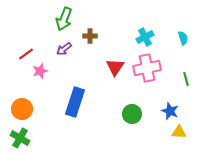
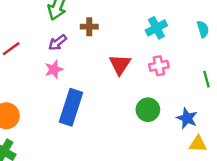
pink cross: (147, 68) -> (159, 66), size x0.6
pink star: (40, 71) -> (54, 69), moved
green circle: (132, 114) -> (148, 110), moved

